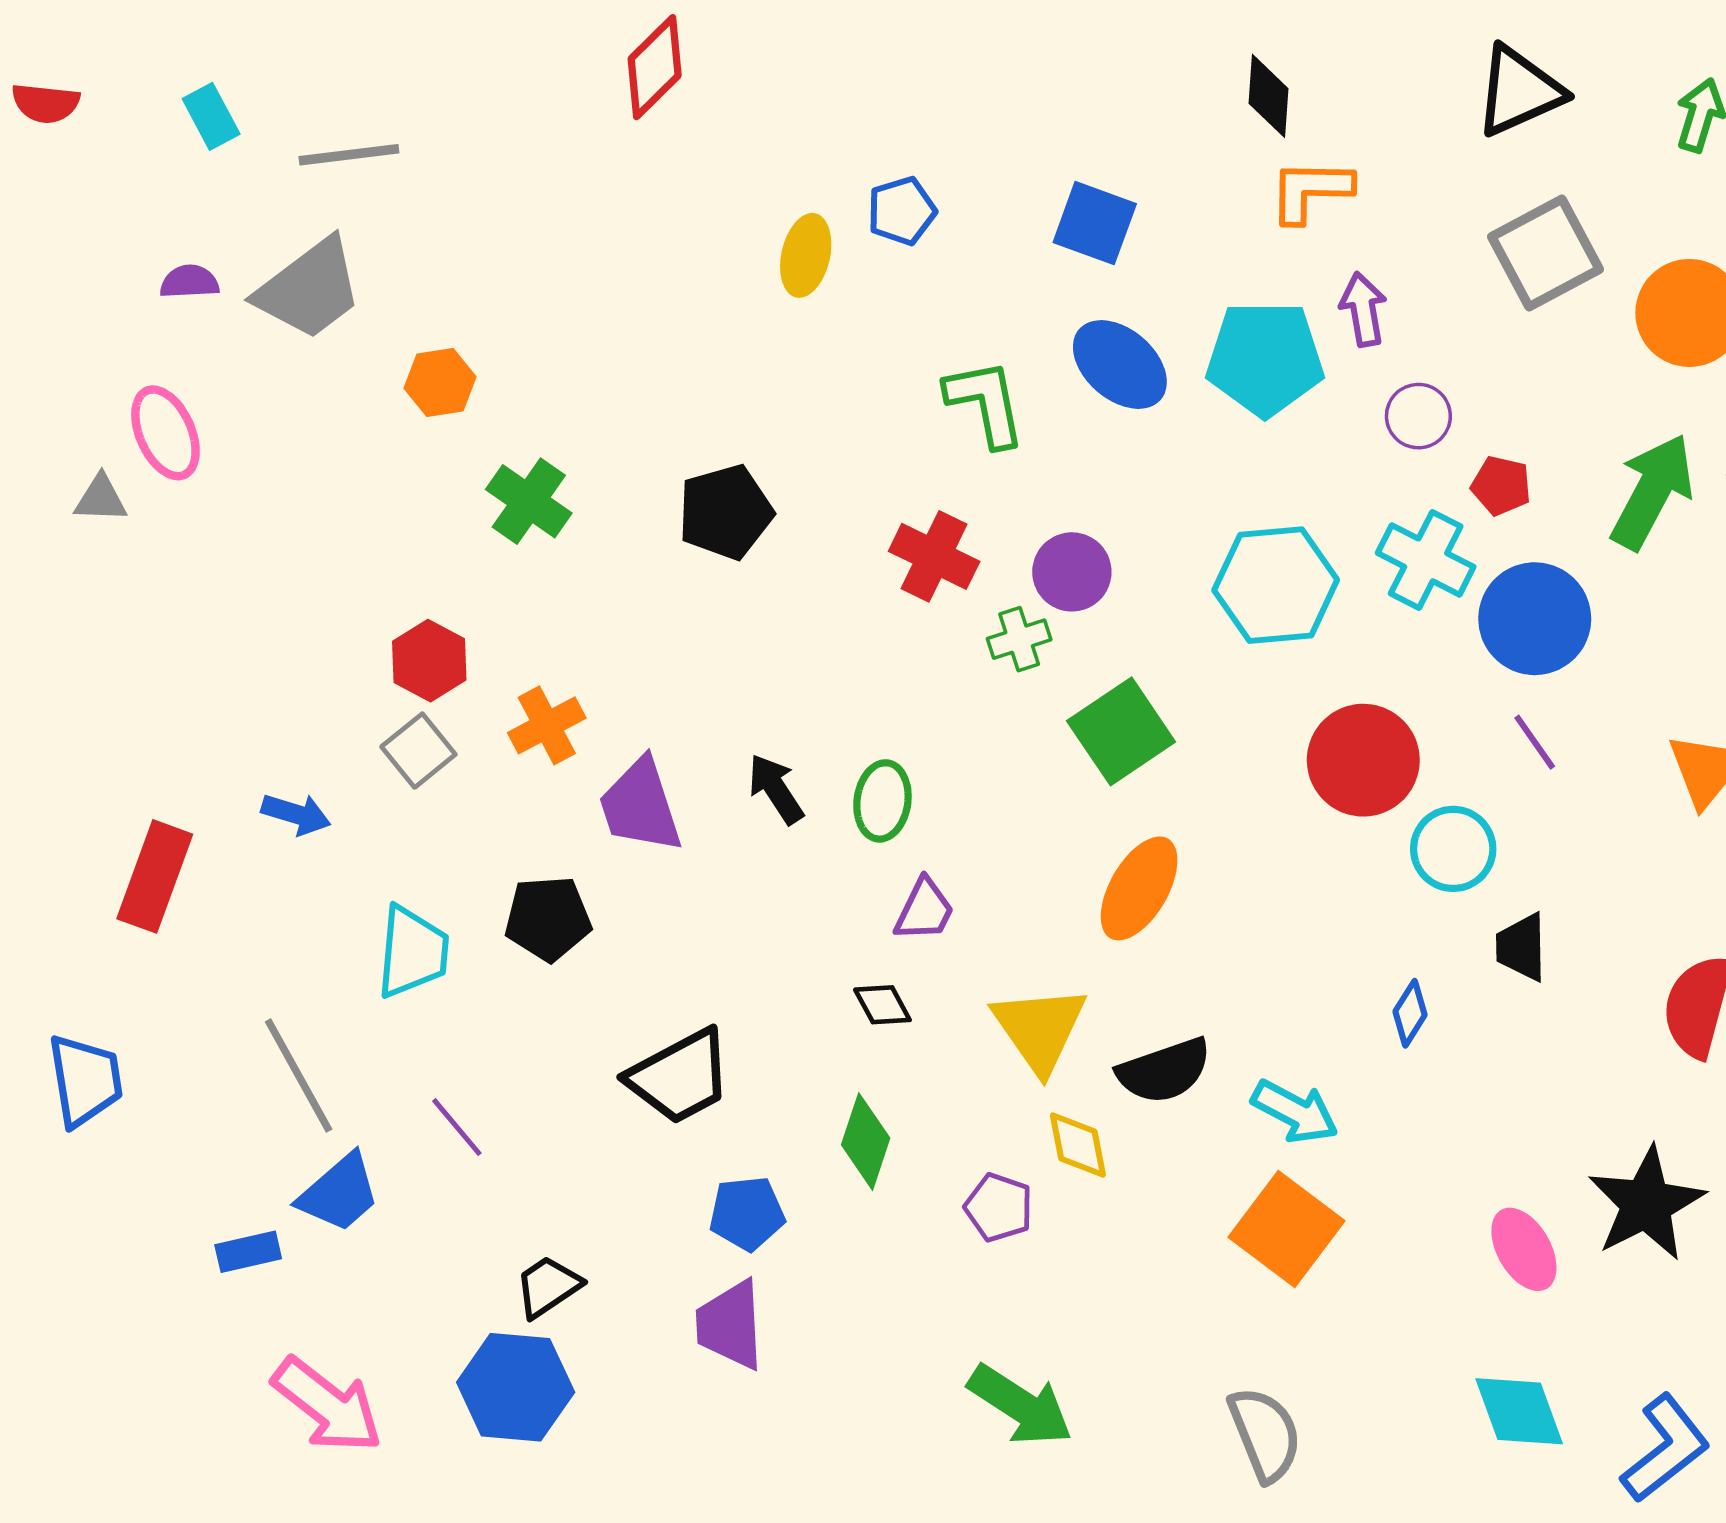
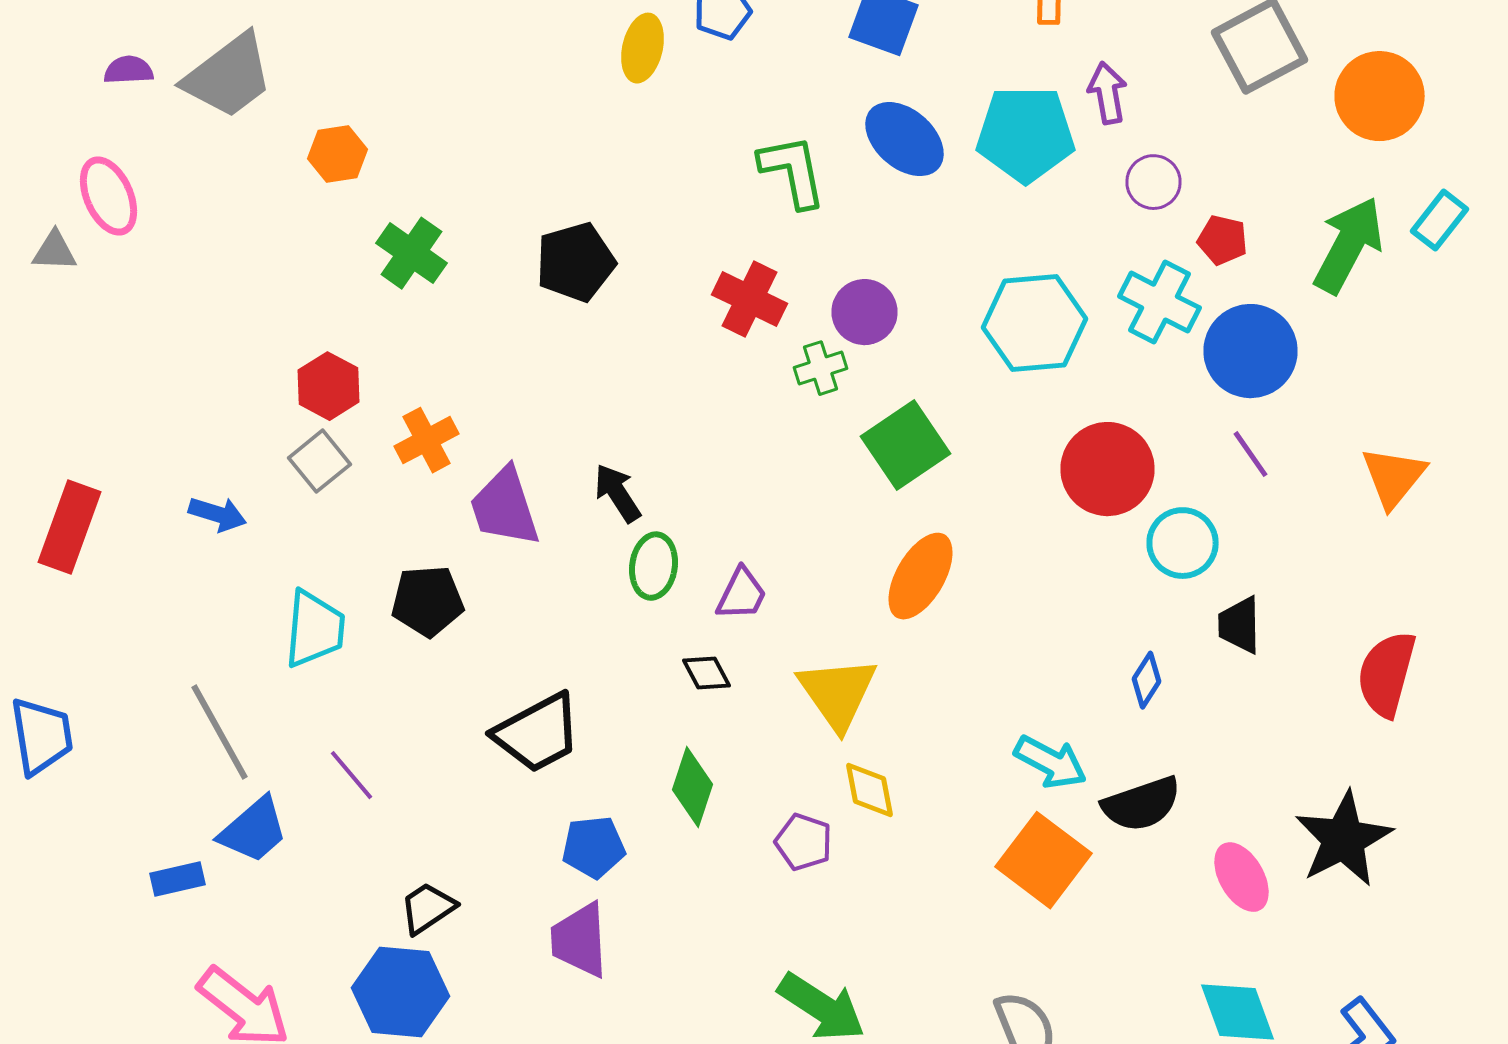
green ellipse: (882, 801) -> (654, 566), moved
red rectangle: (155, 876) -> (70, 527), moved
black semicircle: (1164, 1071) -> (1142, 804), moved

